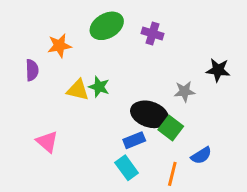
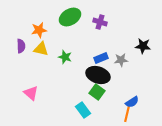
yellow triangle: (78, 90) -> (41, 49), moved
green square: (171, 128) -> (97, 92), moved
blue rectangle: (134, 140) -> (101, 58), moved
orange line: (172, 174) -> (127, 114), moved

